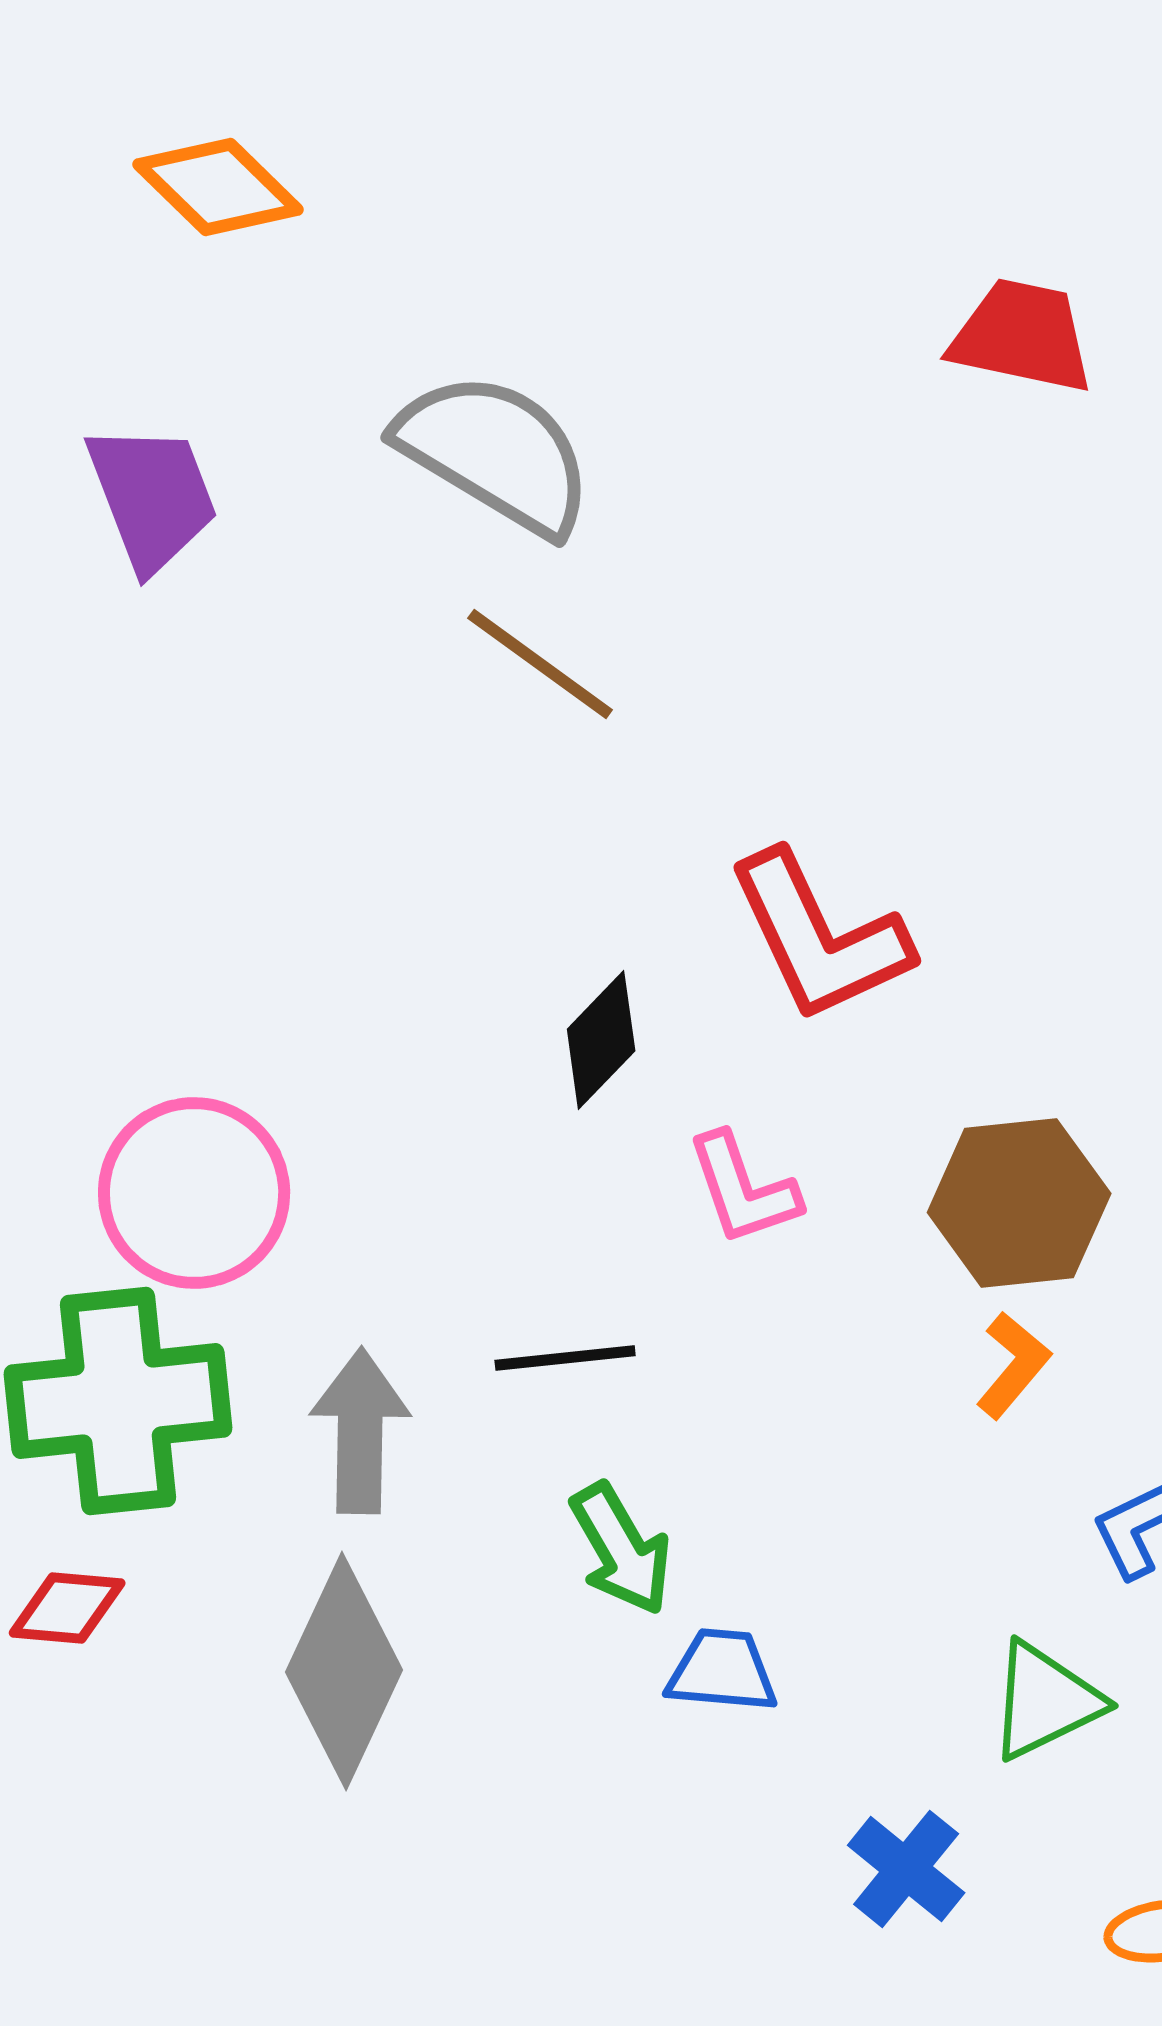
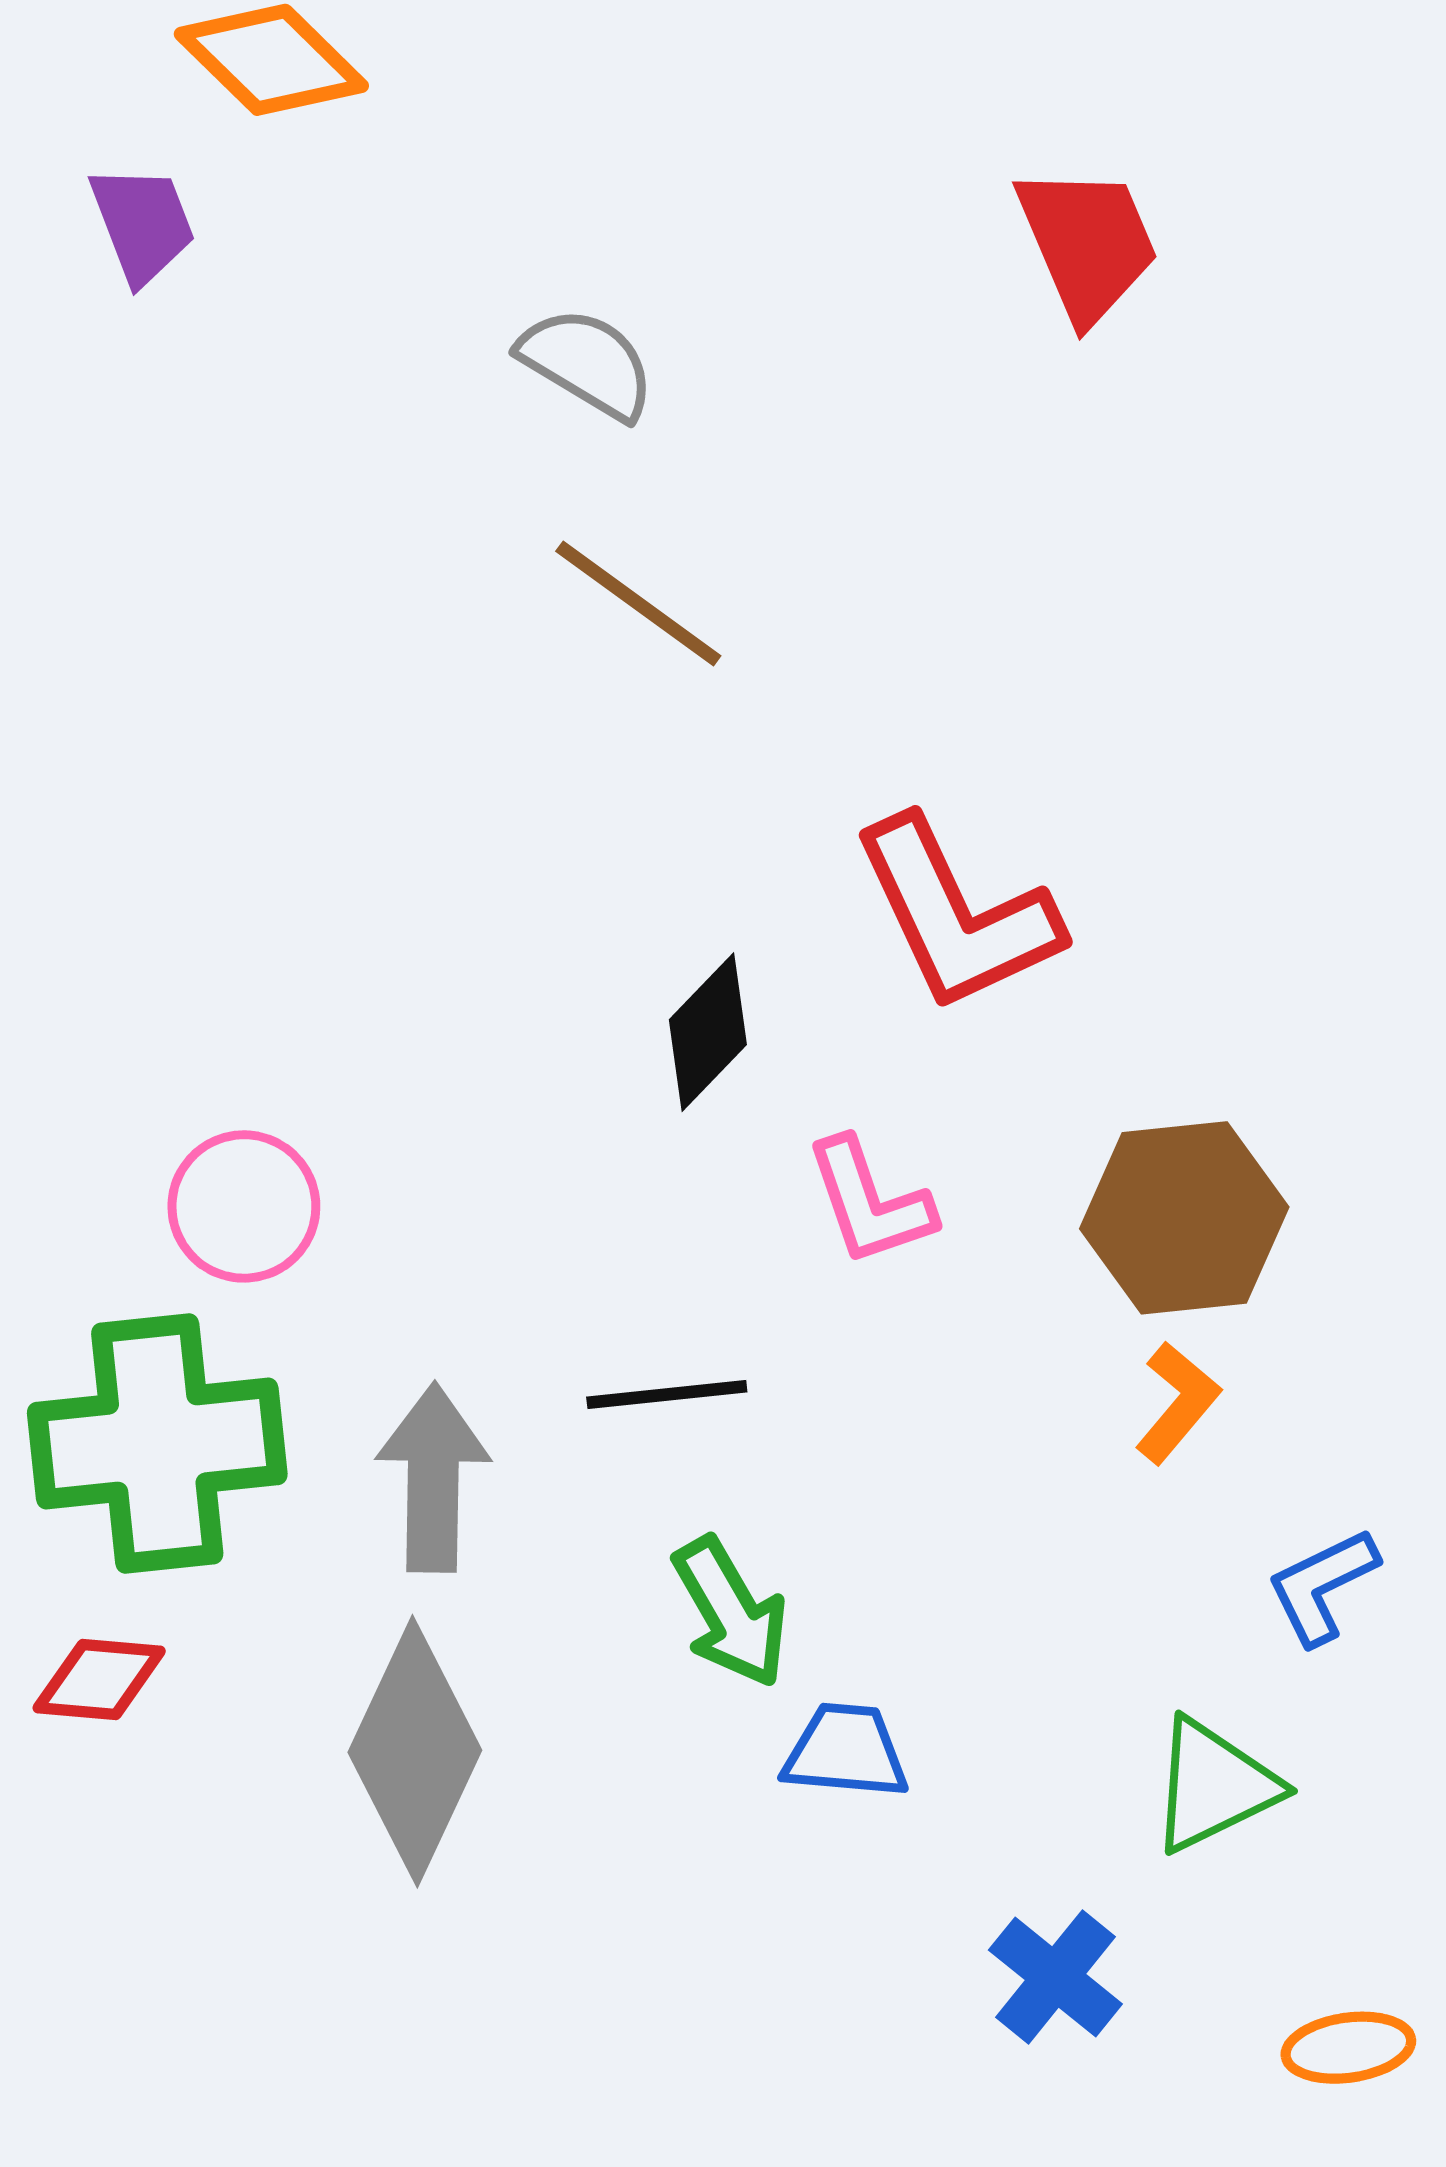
red trapezoid: (1022, 336) -> (1087, 243), moved, turned 55
gray semicircle: (495, 453) -> (587, 363), size x0.6
purple trapezoid: (152, 497) -> (142, 224), moved, size x0.7
pink circle: (194, 1193) -> (244, 1206), size x0.7

